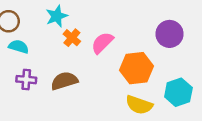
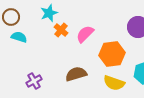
purple cross: (26, 80) -> (34, 81), moved, turned -35
brown semicircle: (64, 81) -> (76, 74), moved

